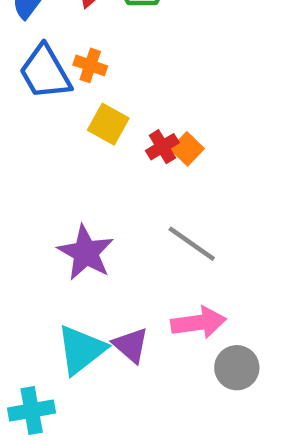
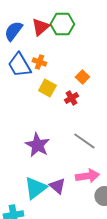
orange square: (187, 149) -> (82, 77), moved

